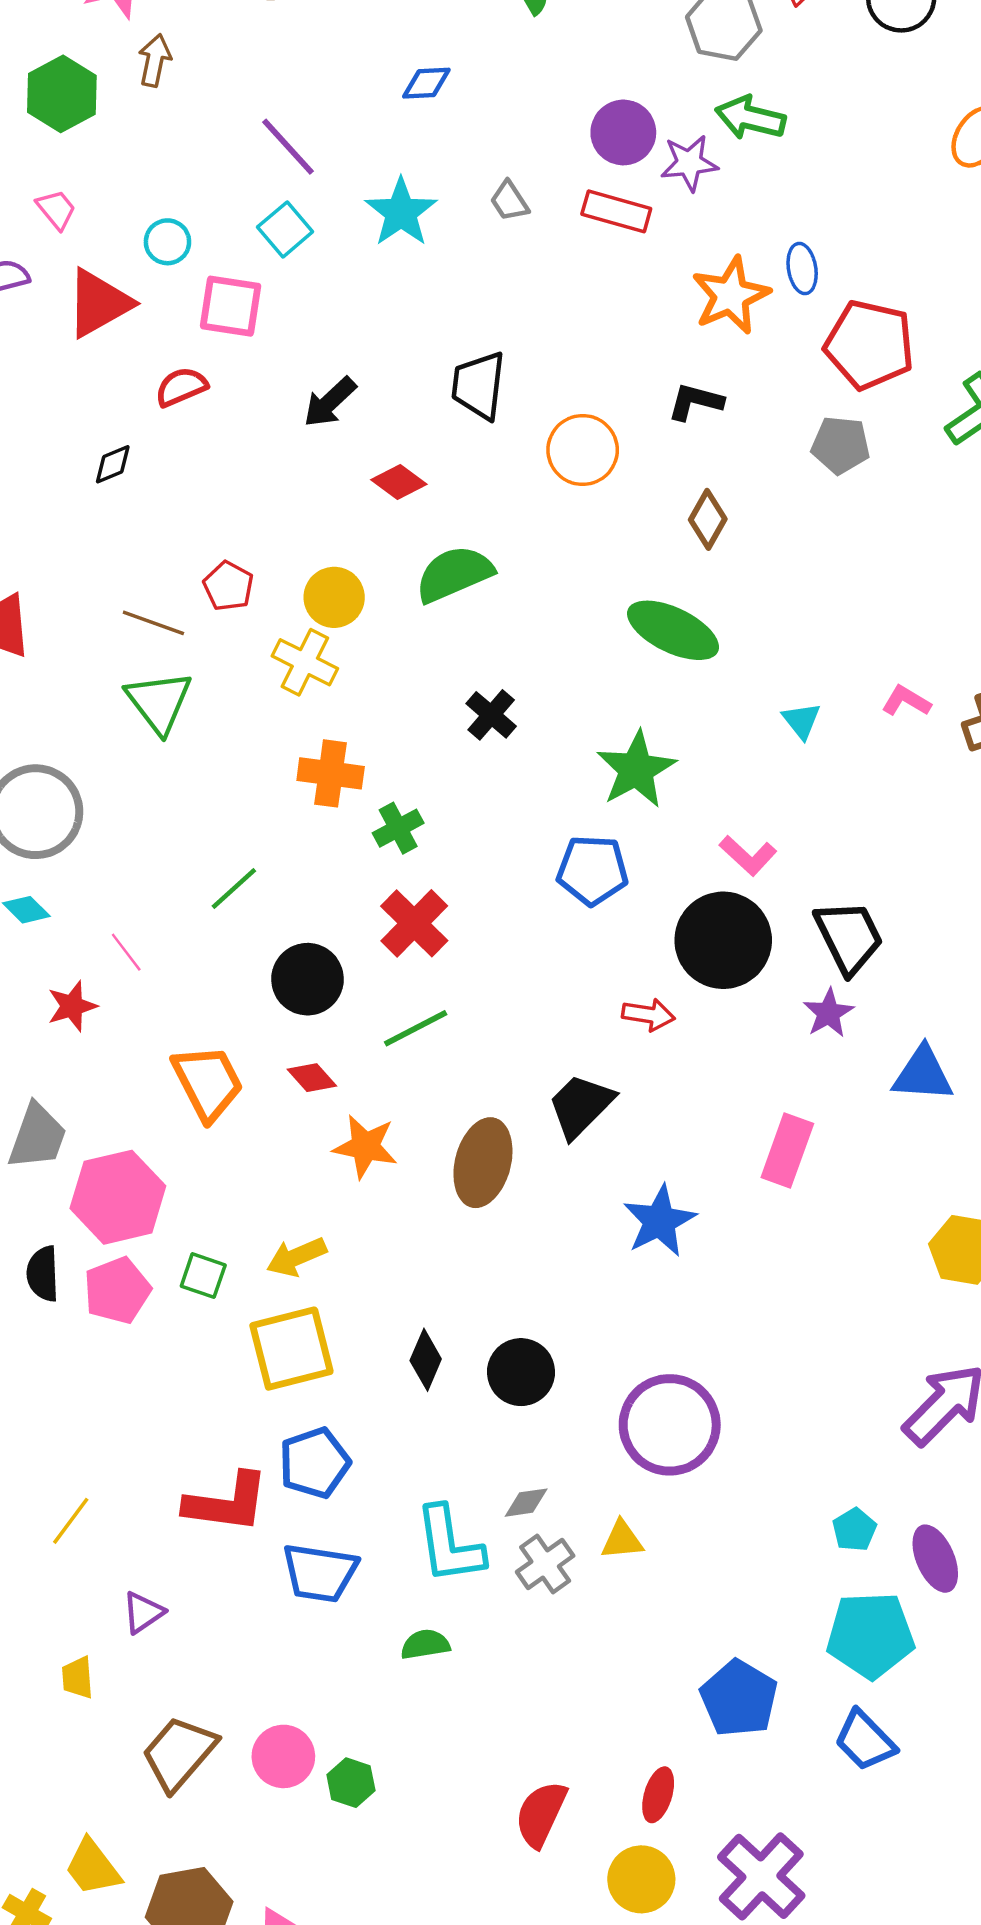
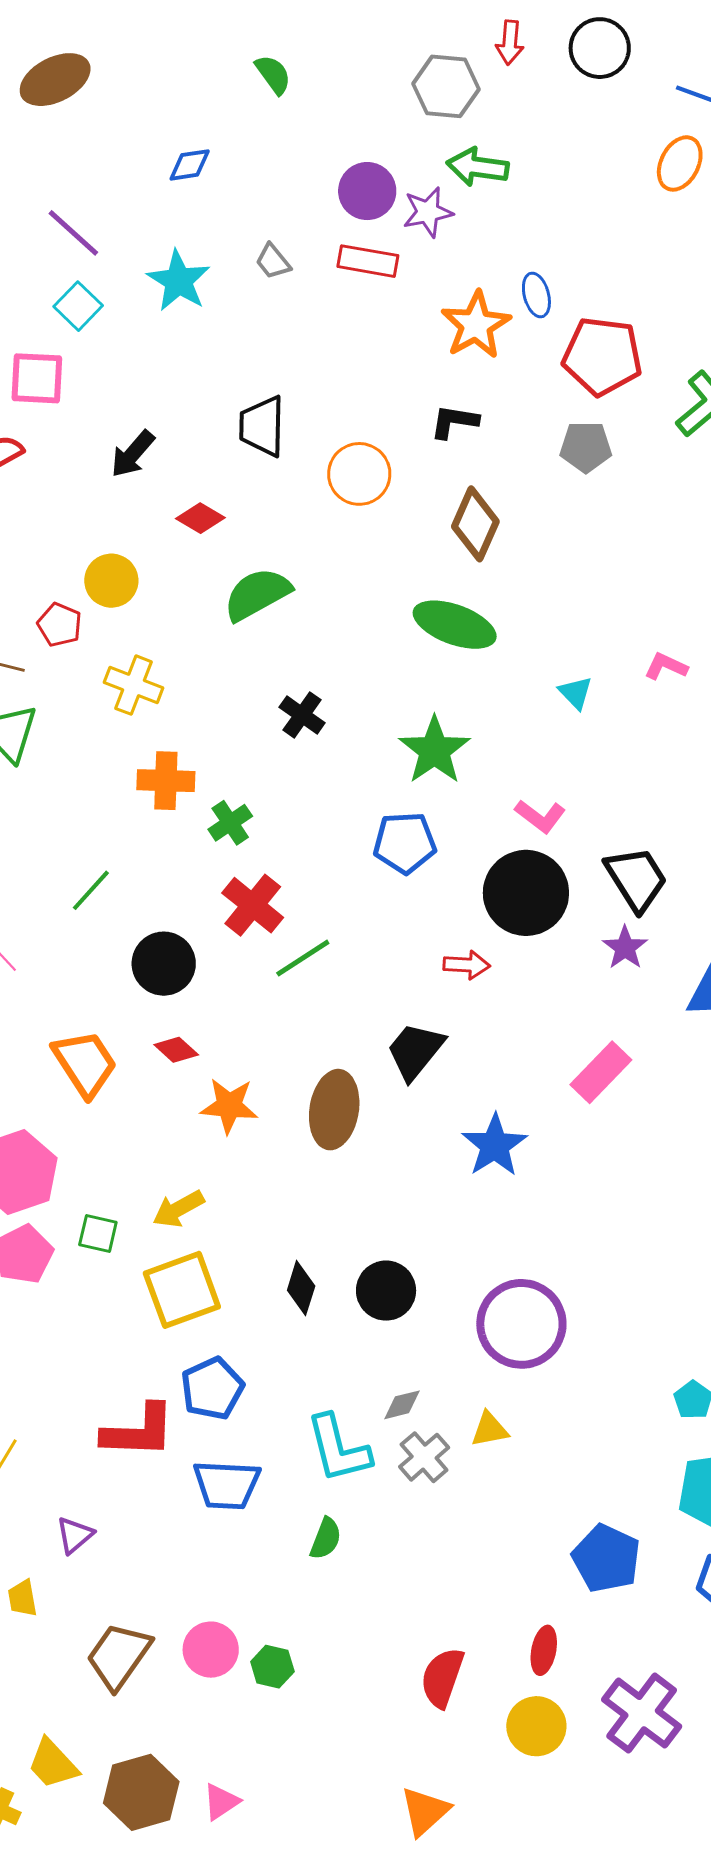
brown diamond: (708, 519) -> (475, 524), size x1.4
yellow circle: (334, 597) -> (111, 581), moved
green line: (416, 1028) -> (303, 958), moved
pink rectangle: (787, 1151) -> (601, 1072), turned 30
green semicircle: (425, 1644) -> (326, 1539), turned 126

